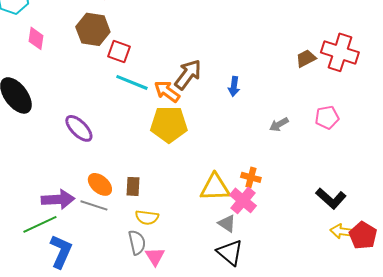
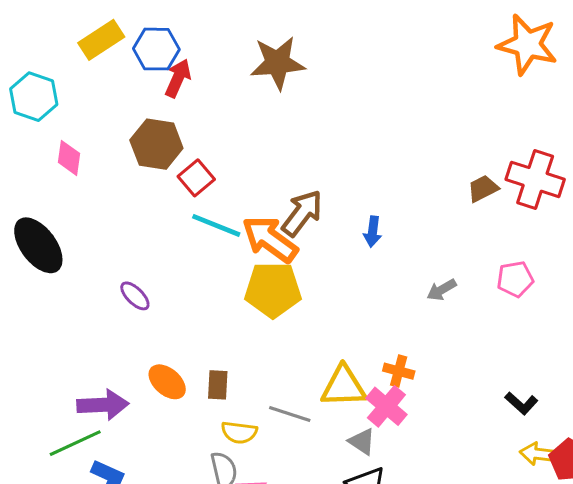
red square: (119, 51) -> (196, 178), turned 30
orange arrow: (167, 91) -> (270, 239), size x1.4
purple ellipse: (79, 128) -> (135, 296), size x0.7
black L-shape: (331, 198) -> (521, 403), size x0.7
gray line: (94, 205) -> (290, 414), moved

